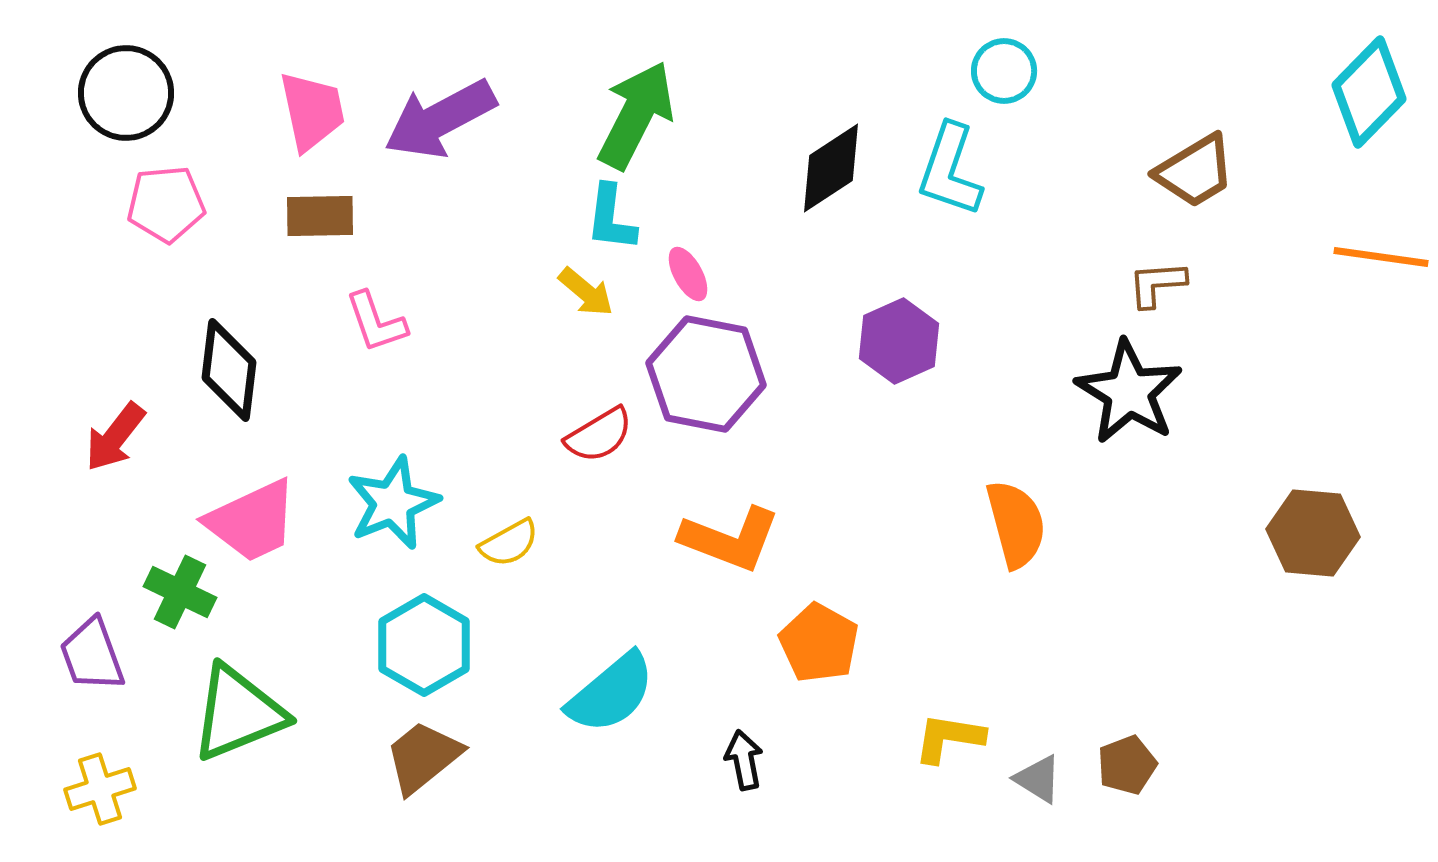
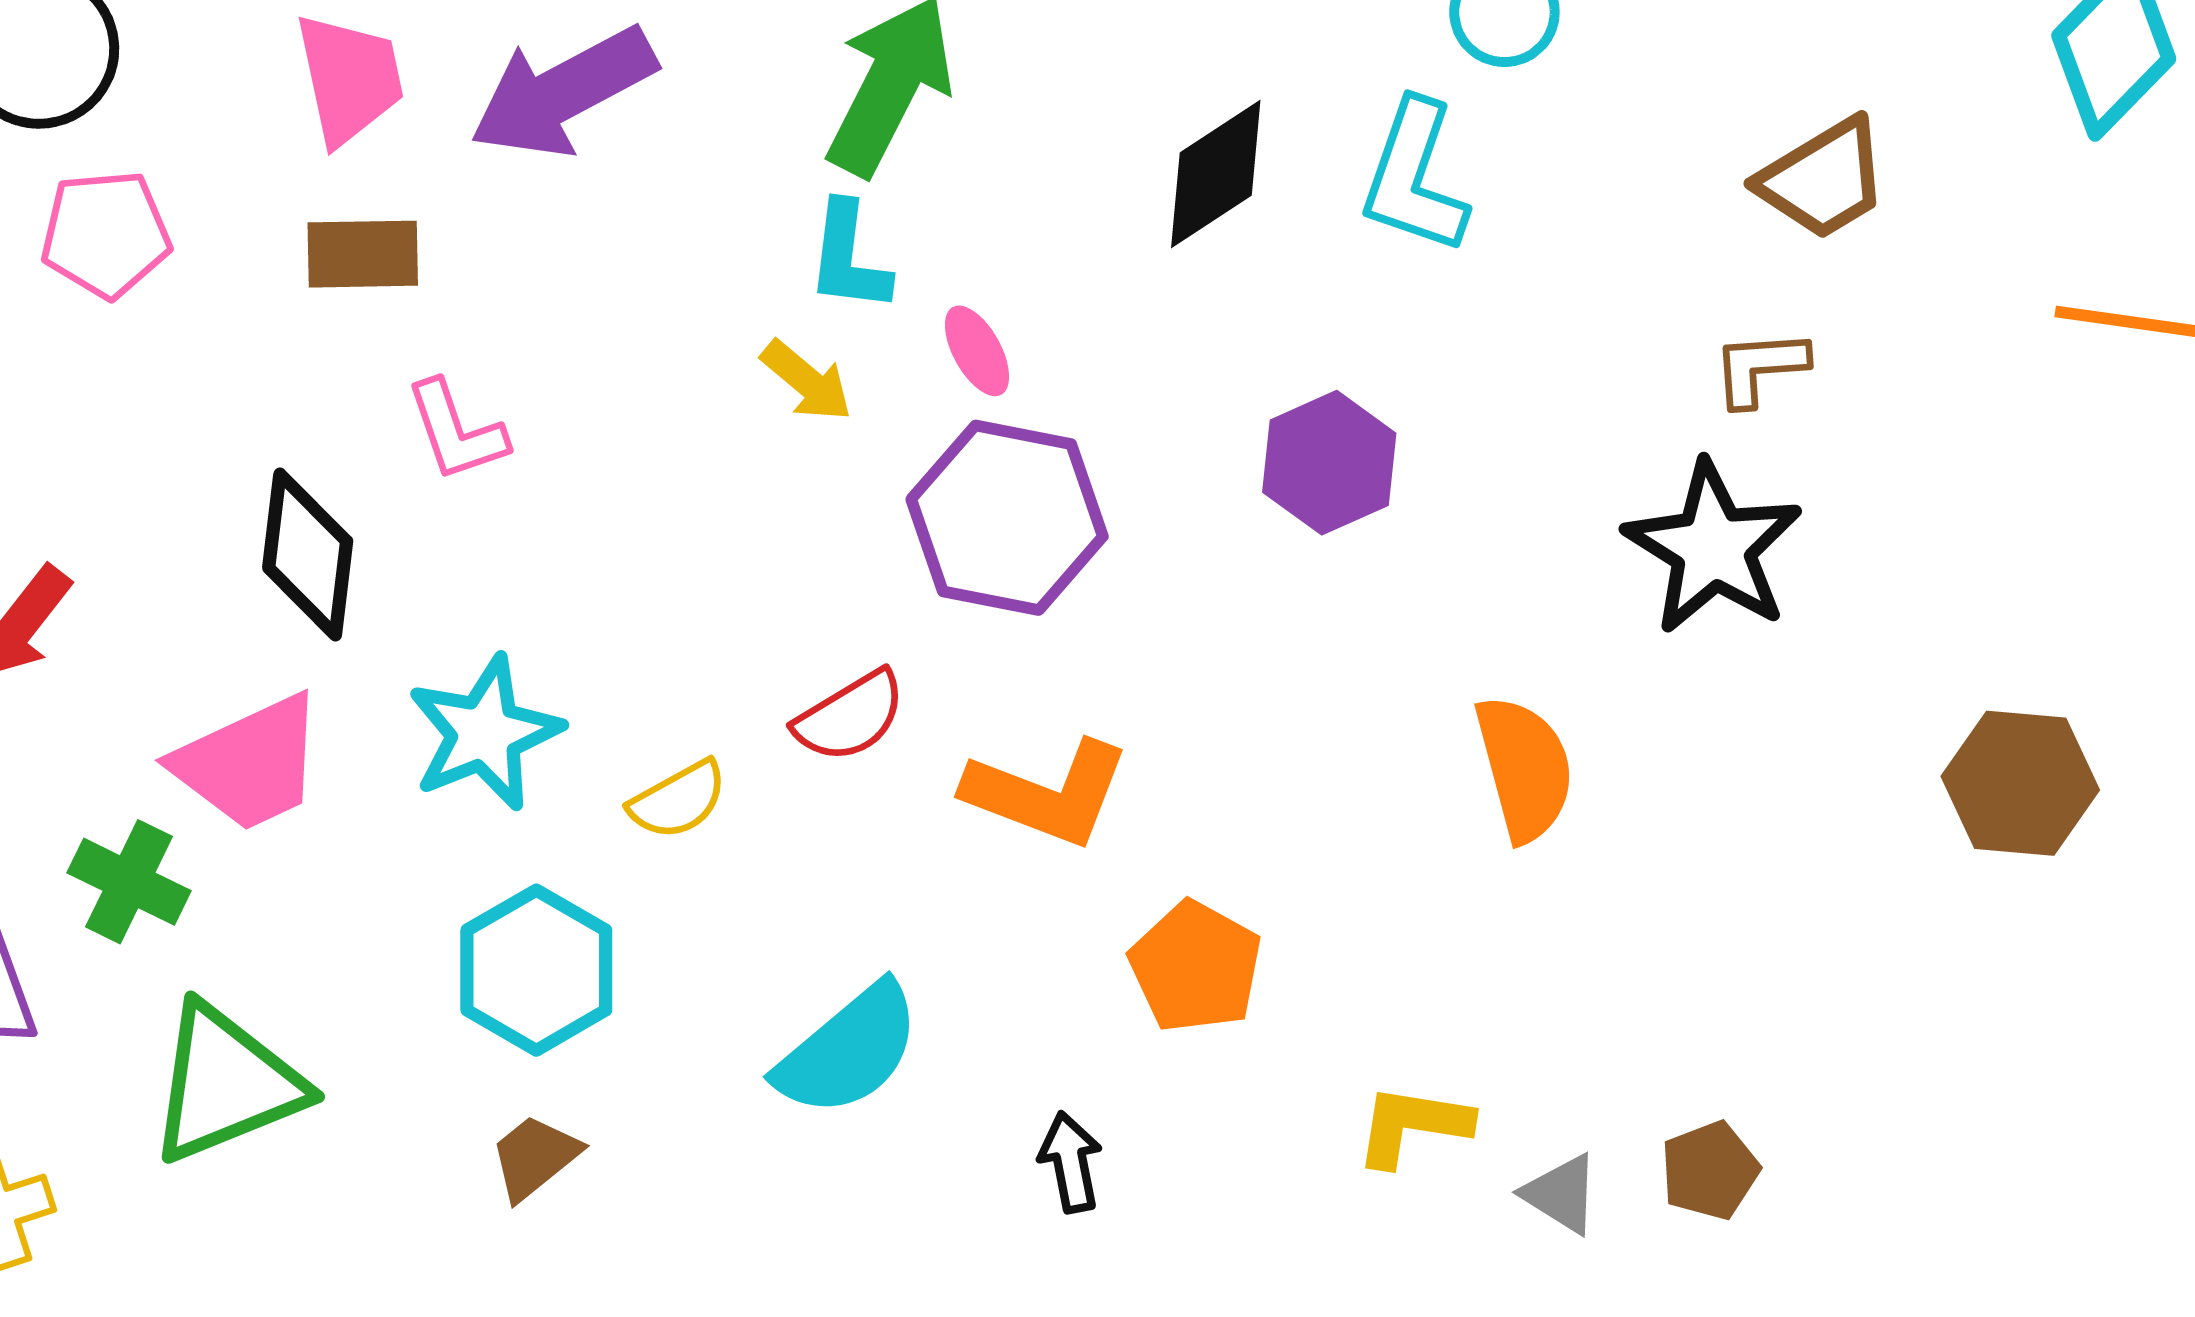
black diamond: (229, 370) -> (308, 555), moved
red semicircle: (599, 435) -> (850, 716), moved
brown trapezoid: (423, 757) -> (535, 1157), size x0.7

